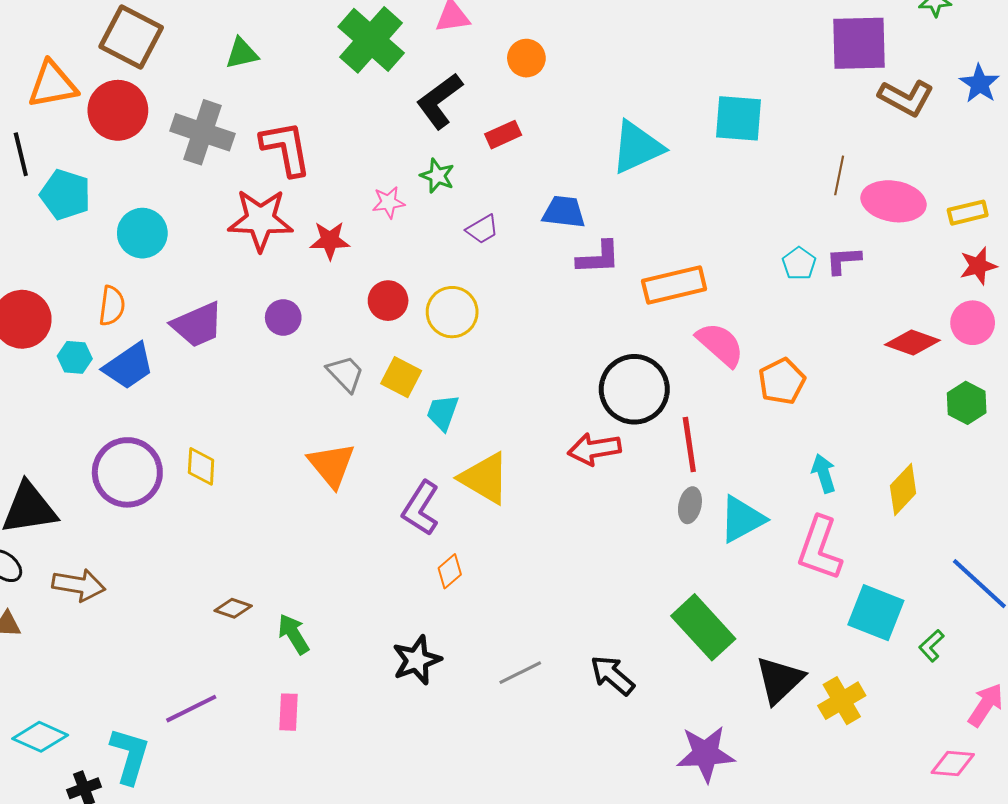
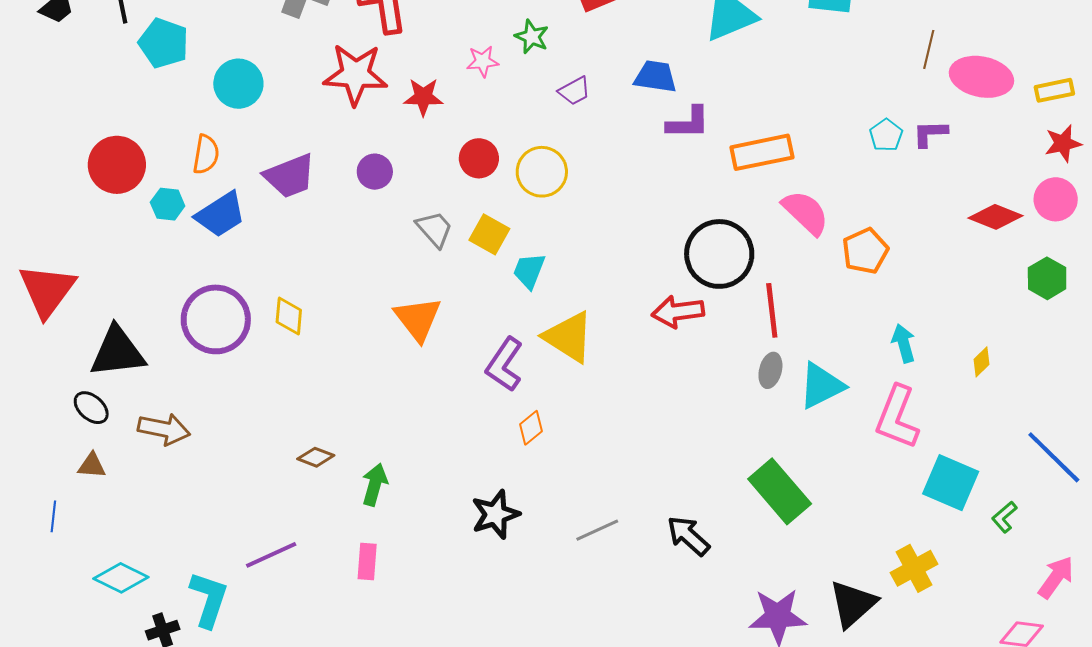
yellow diamond: (903, 490) -> (981, 362), size x0.6
green arrow: (294, 634) -> (375, 485), turned 45
black triangle: (780, 680) -> (853, 604), moved

